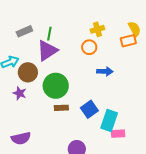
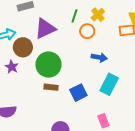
yellow cross: (97, 29) -> (98, 15), turned -32
green line: (49, 34) -> (74, 16), moved
cyan rectangle: (109, 120) -> (109, 84), moved
pink rectangle: (118, 134) -> (103, 121), turned 64

